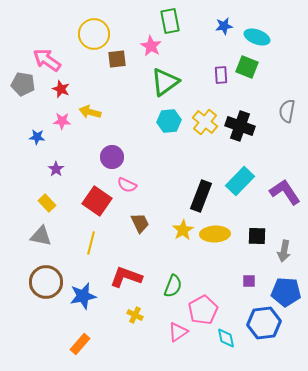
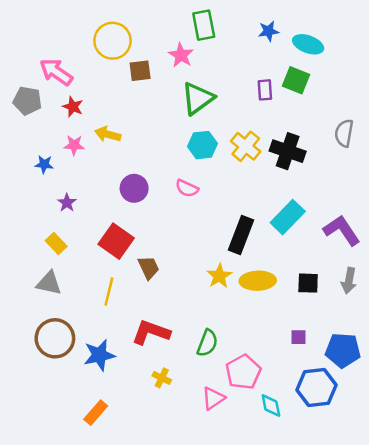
pink semicircle: (127, 185) -> (187, 188), moved
brown trapezoid: (140, 223) -> (149, 267), moved
gray arrow: (284, 251) -> (349, 281), moved

